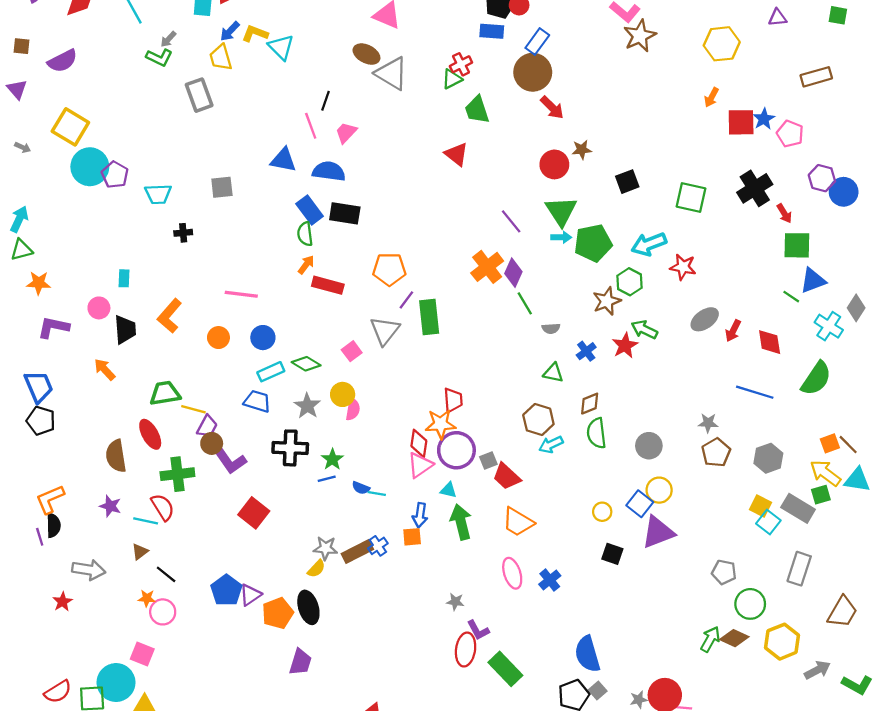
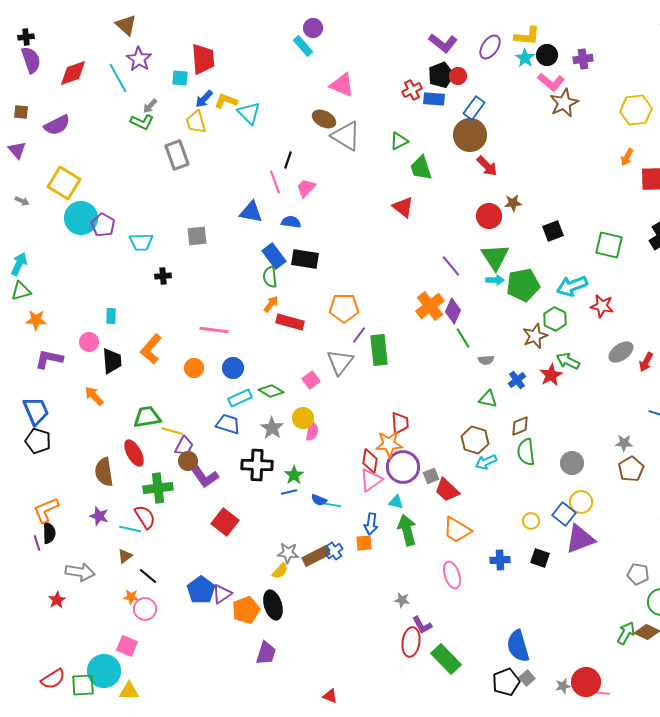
red cross: (461, 64) -> (412, 90), moved
blue semicircle: (329, 171) -> (291, 222), size x0.7
blue cross: (550, 580) -> (500, 560), moved, turned 36

